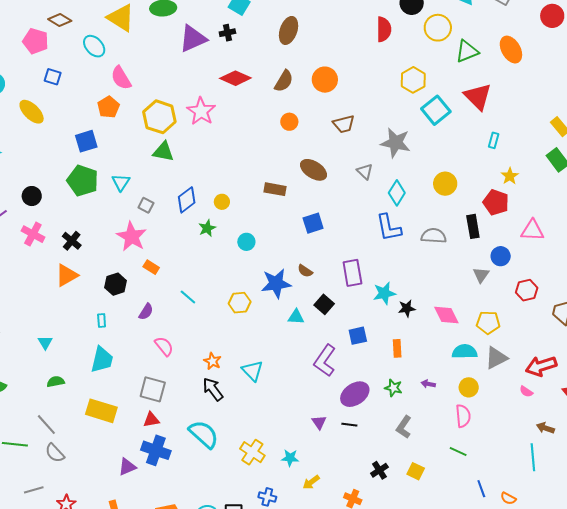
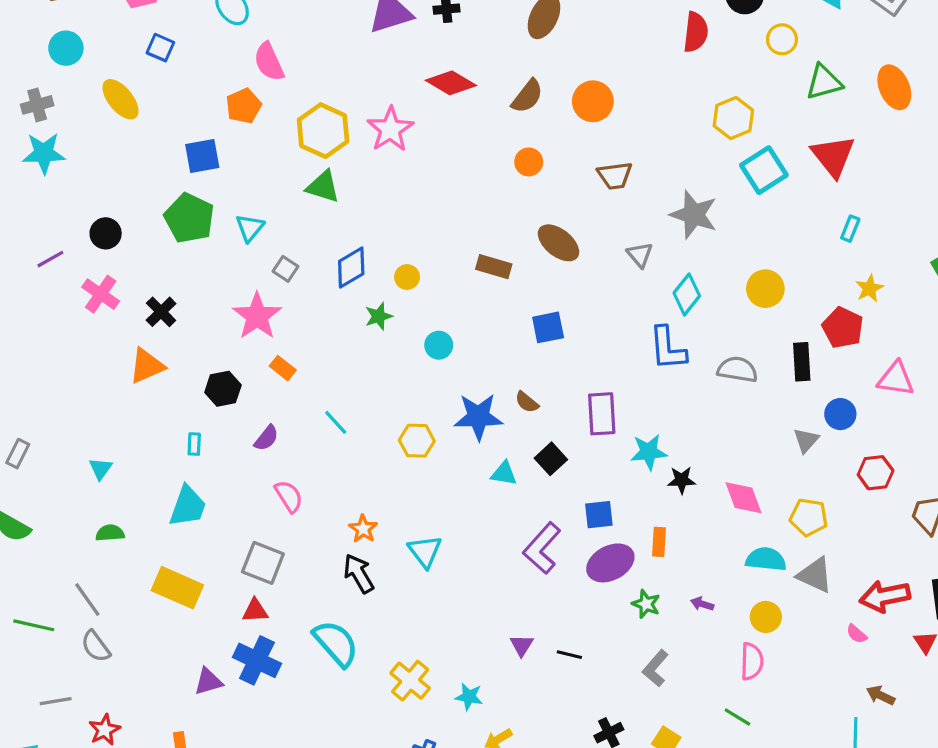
yellow circle: (438, 28) -> (782, 39), size x0.7
gray triangle: (496, 358) -> (815, 575), turned 45
purple ellipse: (355, 394) -> (610, 563), moved

